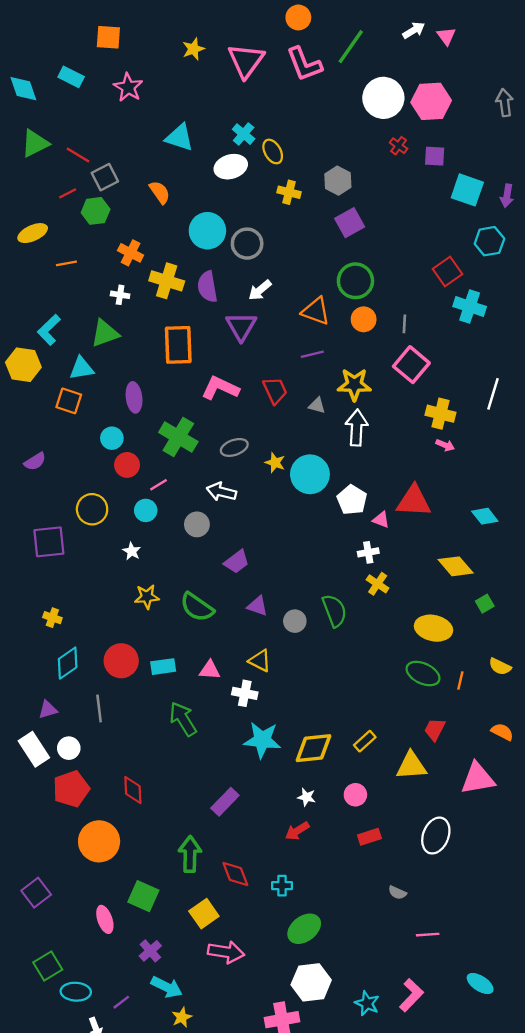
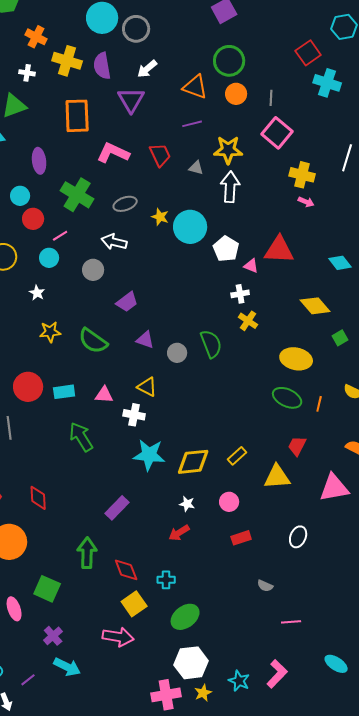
white ellipse: (436, 836) -> (298, 537), size x0.7
yellow square: (204, 914) -> (134, 604), moved
yellow star: (182, 1017) -> (203, 693), moved

